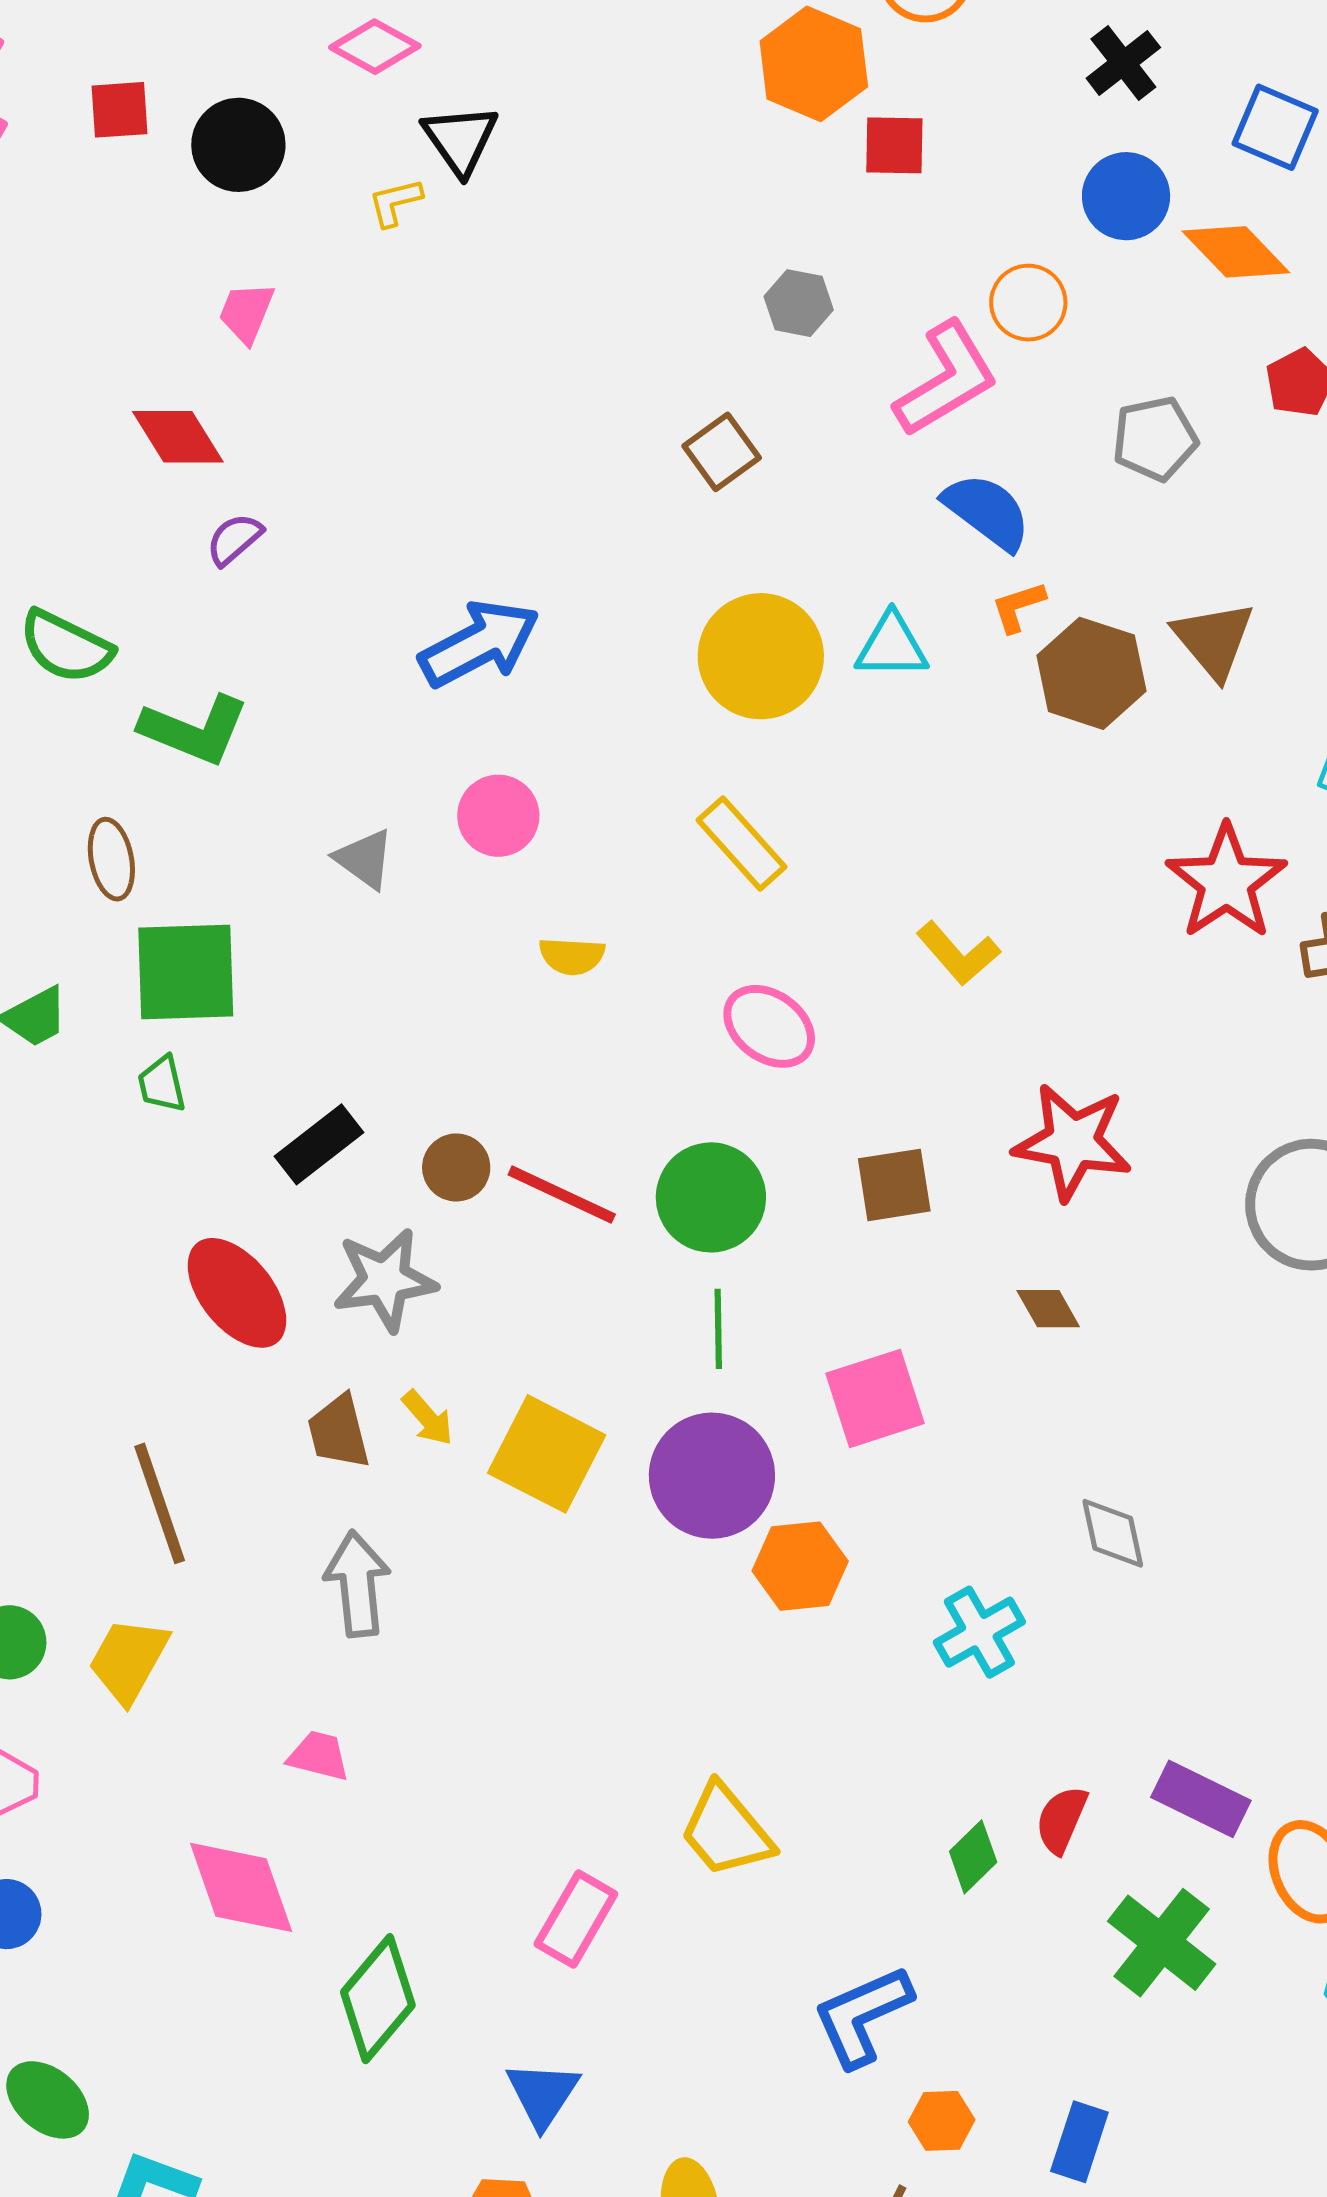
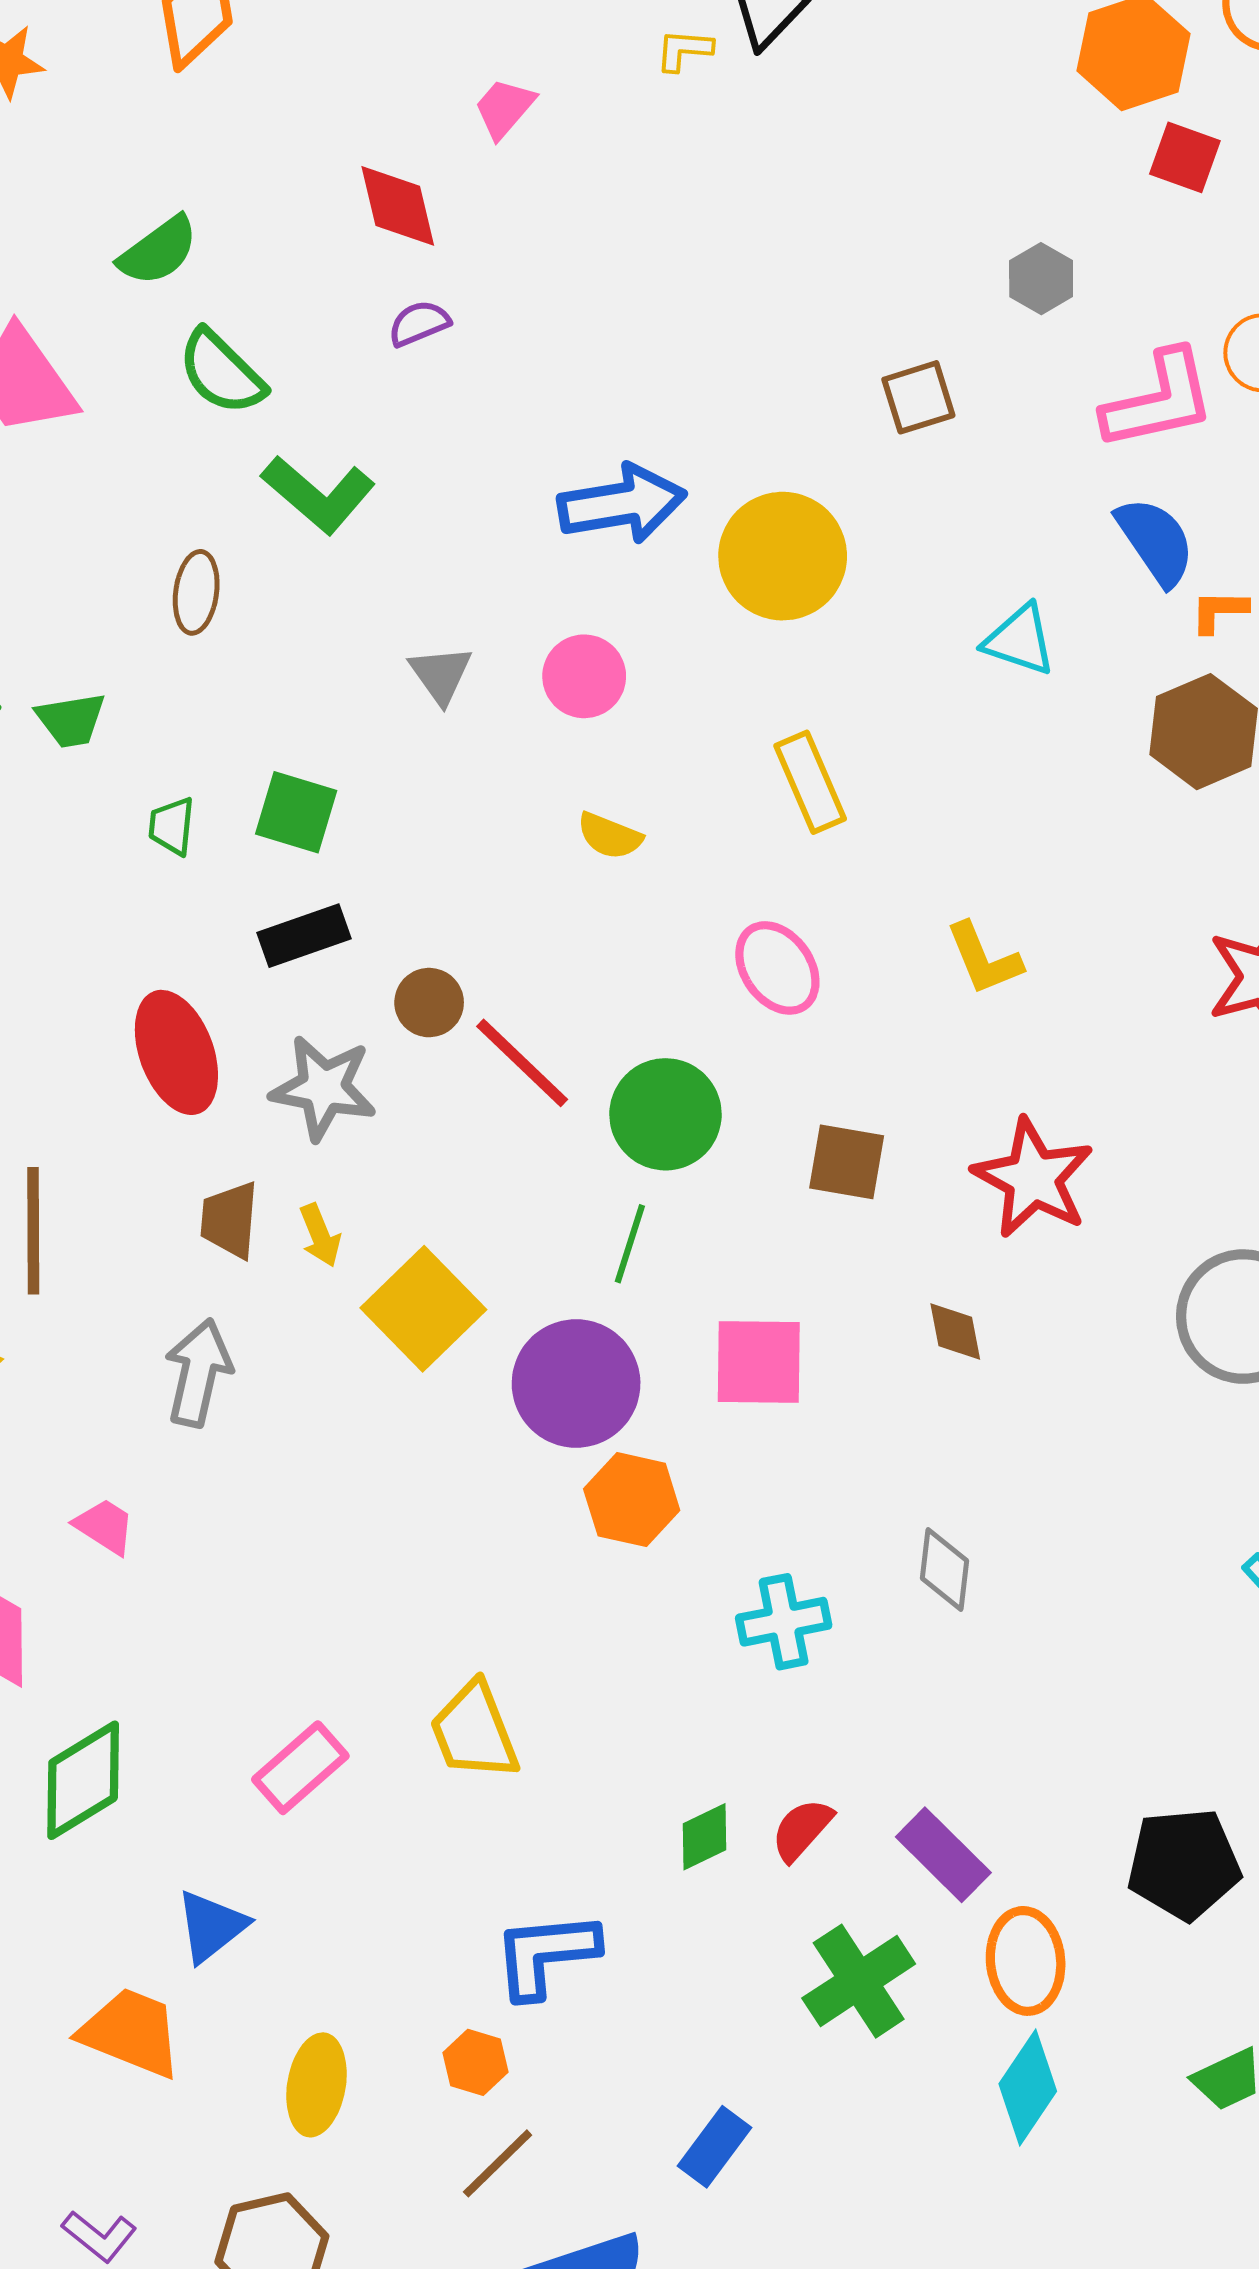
orange L-shape: (1018, 607) -> (1219, 611), moved
yellow circle: (761, 656) -> (783, 556), moved
green square: (186, 972) -> (296, 812), moved, size x0.7
orange hexagon: (942, 2121) -> (475, 2062), moved

